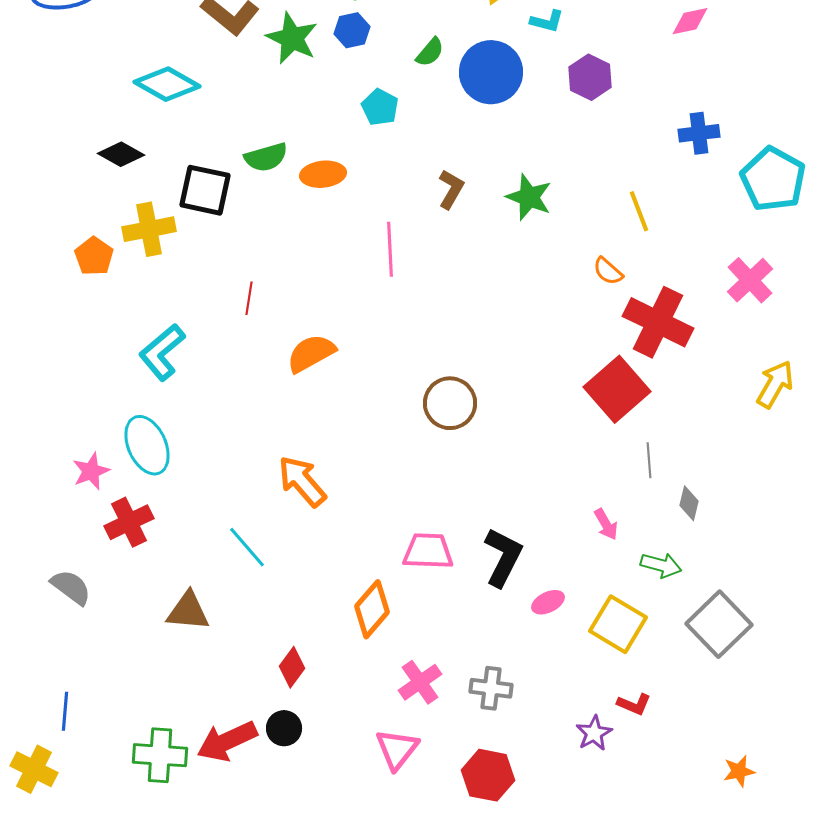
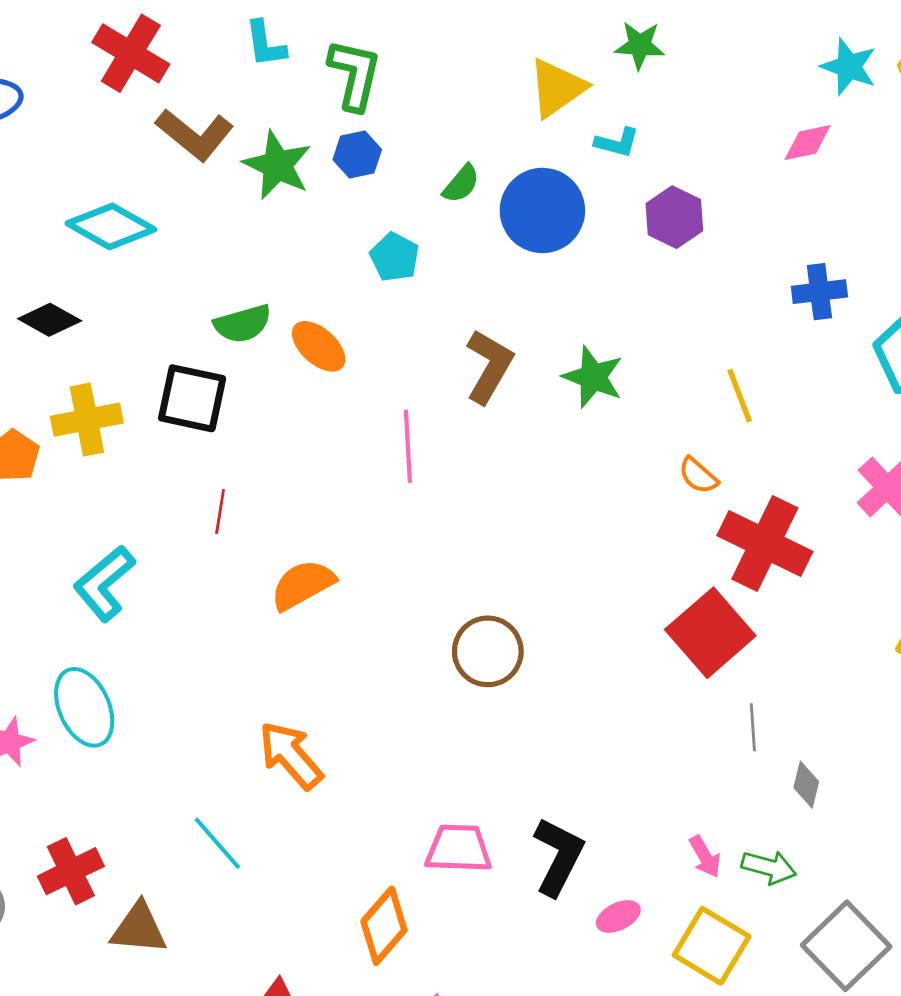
orange ellipse: (323, 174) -> (319, 346), turned 48
brown L-shape: (451, 189) -> (489, 366), size x1.4
black square: (205, 190) -> (192, 398), moved
red cross: (129, 522) -> (71, 871), moved
pink arrow: (606, 524) -> (705, 857), moved

